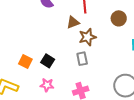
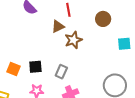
gray rectangle: (82, 59) -> (61, 72), moved, turned 40
black square: (48, 61) -> (35, 67), turned -32

